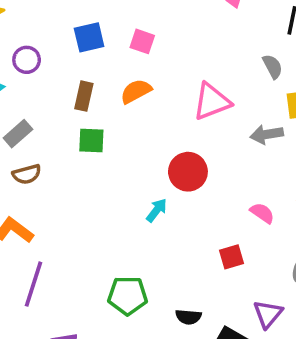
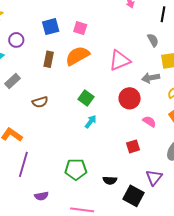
orange semicircle: (136, 91) -> (77, 56), size x1.4
green square: (91, 141) -> (86, 98), moved, turned 35
red circle: (188, 172) -> (130, 98), moved
brown semicircle: (27, 174) -> (40, 102), moved

